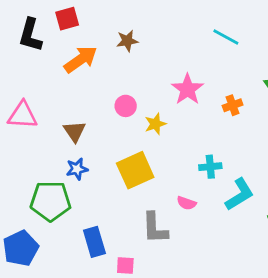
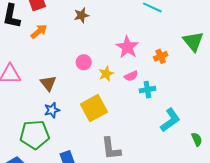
orange arrow: (81, 59) -> (39, 31), moved, size x0.7
cyan cross: (210, 167) -> (147, 90), moved
pink semicircle: (186, 203) -> (131, 76), moved, turned -40

